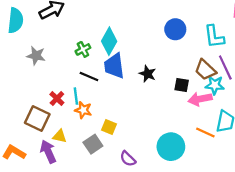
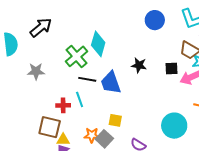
green cross: (83, 49) -> (76, 56), size x1.6
blue trapezoid: (114, 66) -> (111, 83), moved
red cross: (57, 99) -> (63, 105), turned -32
orange star: (83, 110) -> (92, 135), moved
yellow triangle: (60, 136) -> (63, 140), moved

